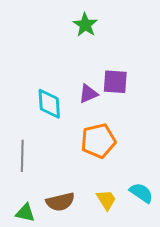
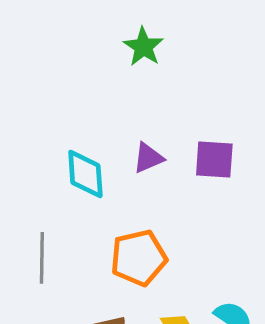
purple square: (115, 82) -> (214, 160), moved
orange pentagon: (98, 141) -> (139, 258), moved

